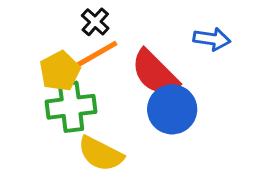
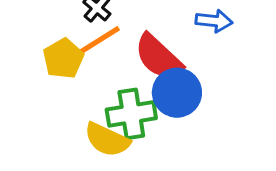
green cross: (71, 107) -> (131, 114), moved

